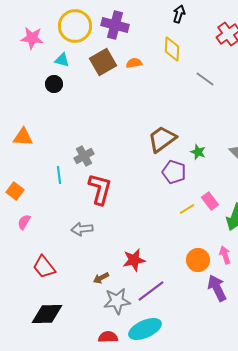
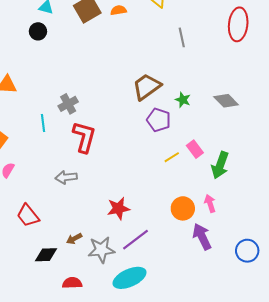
gray line: (205, 79) -> (182, 37), moved, turned 42
brown arrow: (101, 278) -> (74, 239), moved
black diamond: (47, 314) -> (46, 255), moved, size x0.7
red semicircle: (108, 337) -> (72, 283), moved

